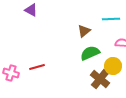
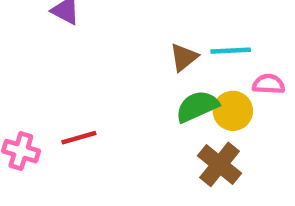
cyan line: (111, 19) -> (231, 51), moved
yellow circle: (113, 66) -> (233, 111), moved

